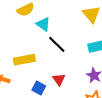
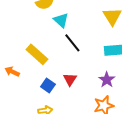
yellow rectangle: (24, 60) -> (37, 54), turned 45

